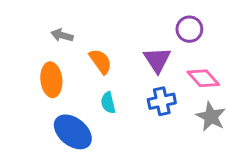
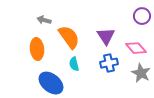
purple circle: (189, 29) -> (142, 16), moved
orange semicircle: (100, 61) -> (69, 37), size x1.4

